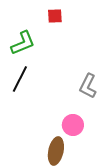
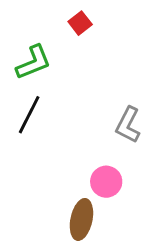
red square: (55, 16) -> (80, 23), turned -35

